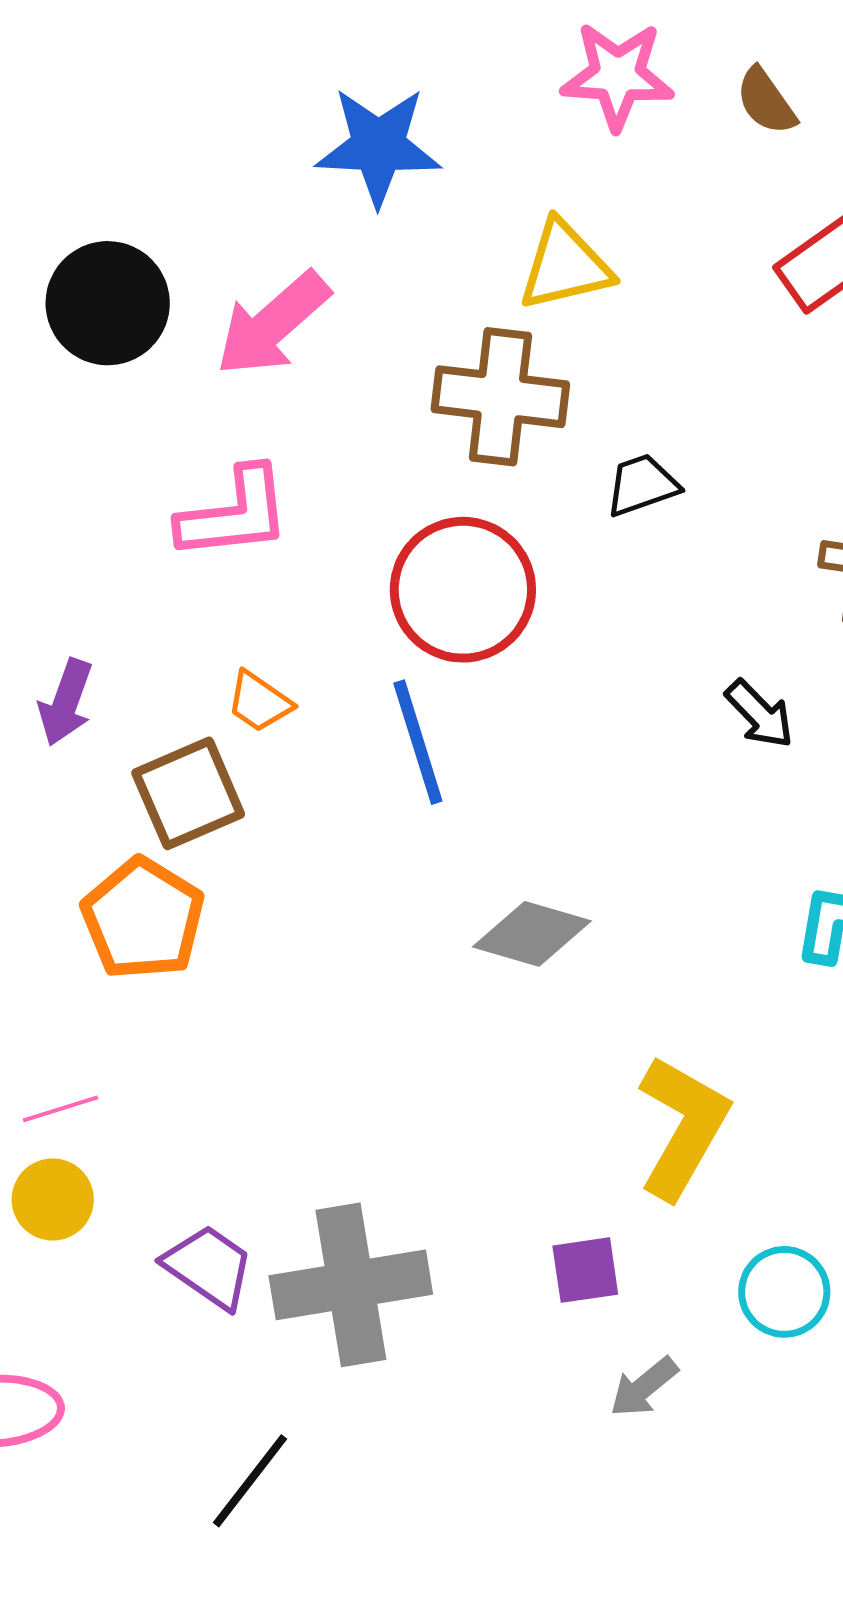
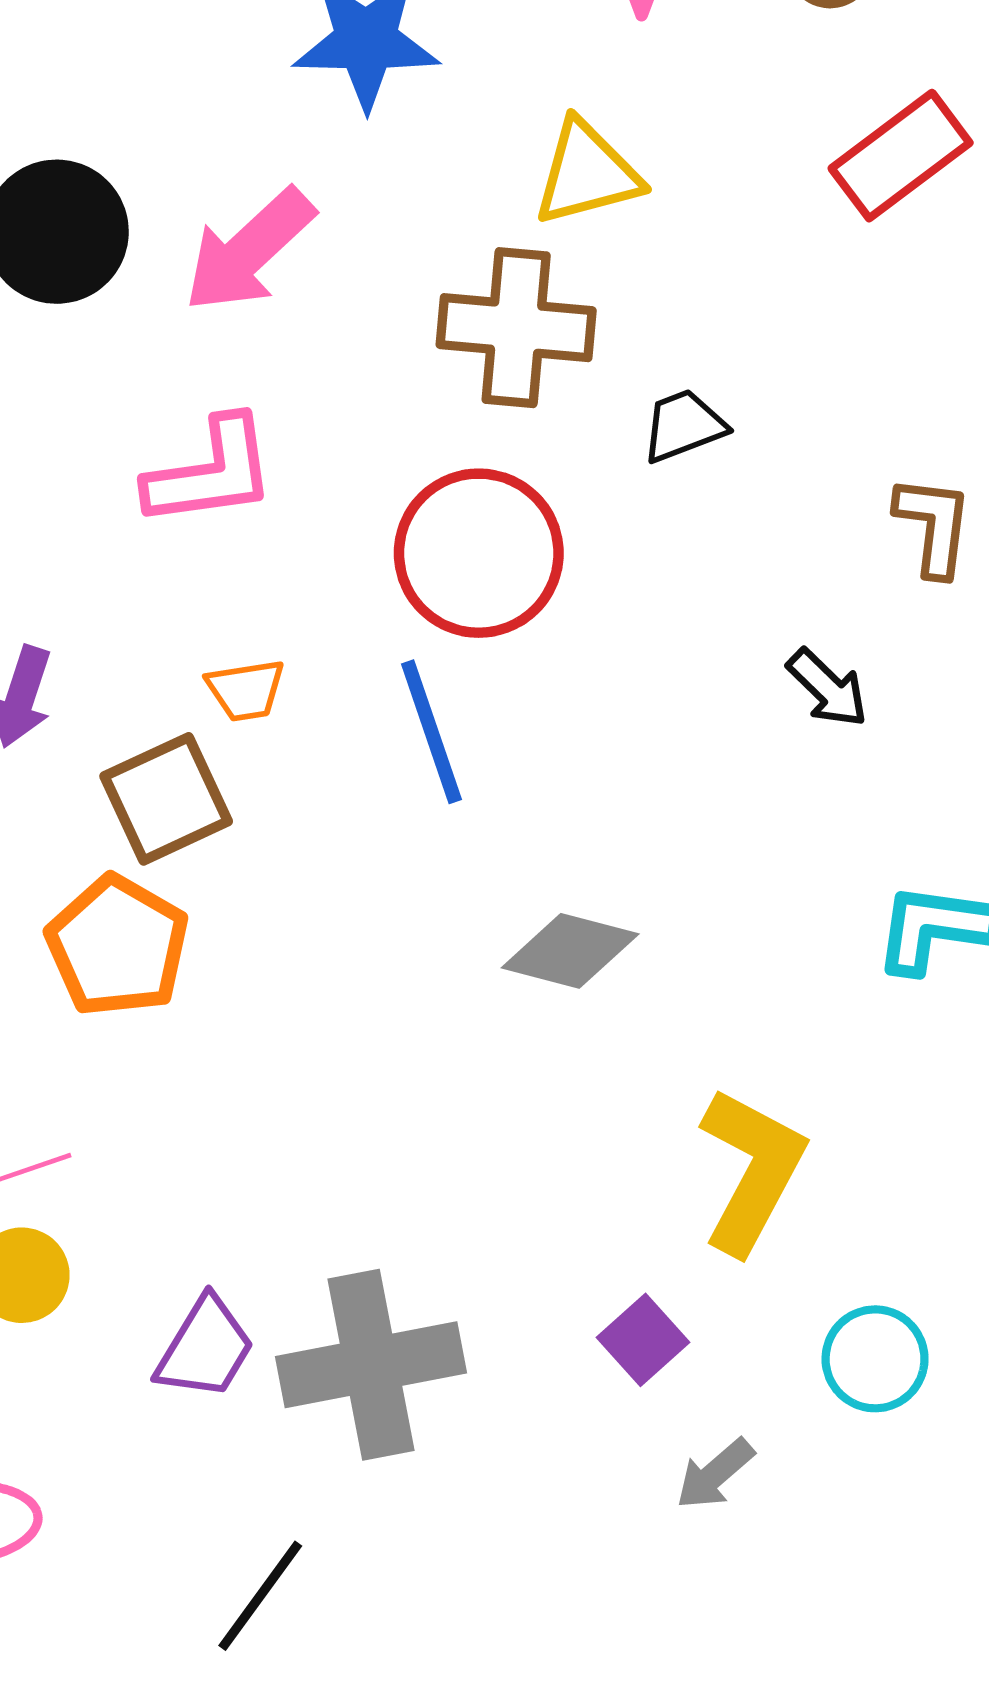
orange trapezoid: (259, 702) -> (246, 690), turned -42
purple trapezoid: (209, 1267) -> (205, 1348), turned 88
purple square: (585, 1270) -> (643, 1340), turned -32

